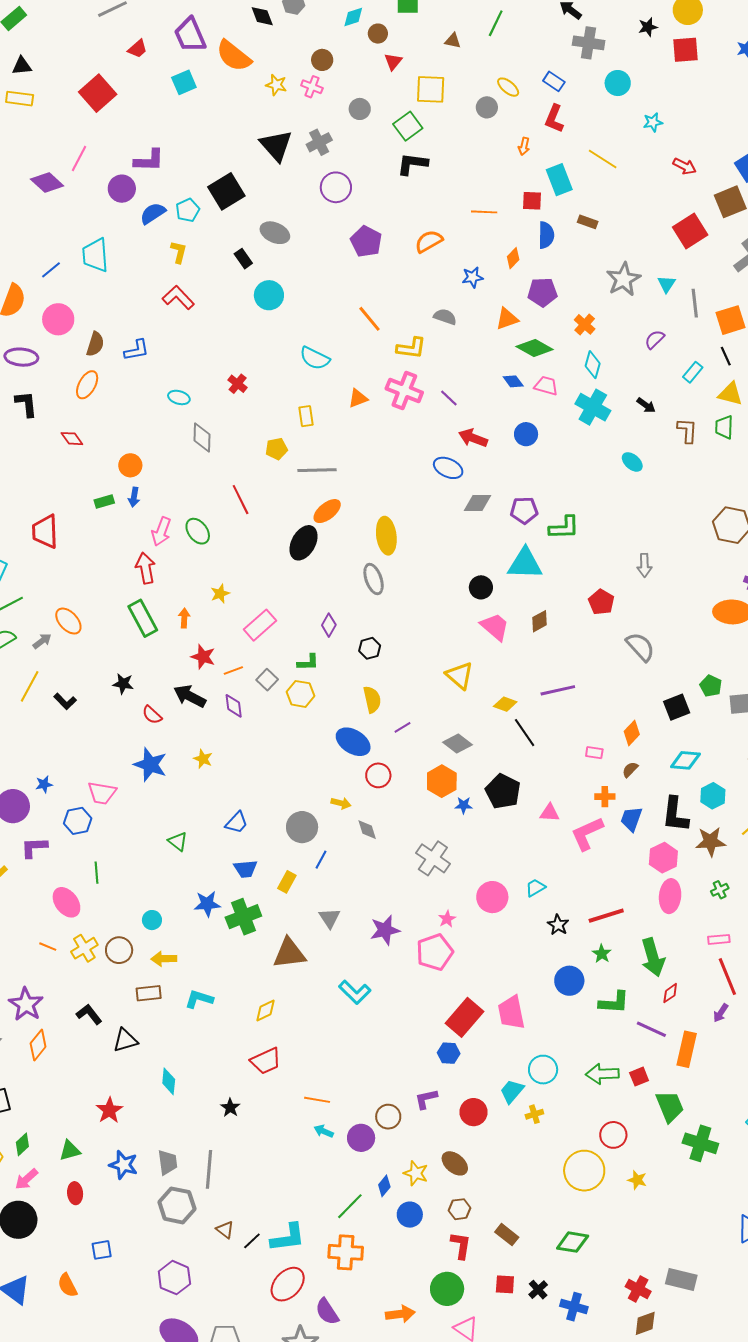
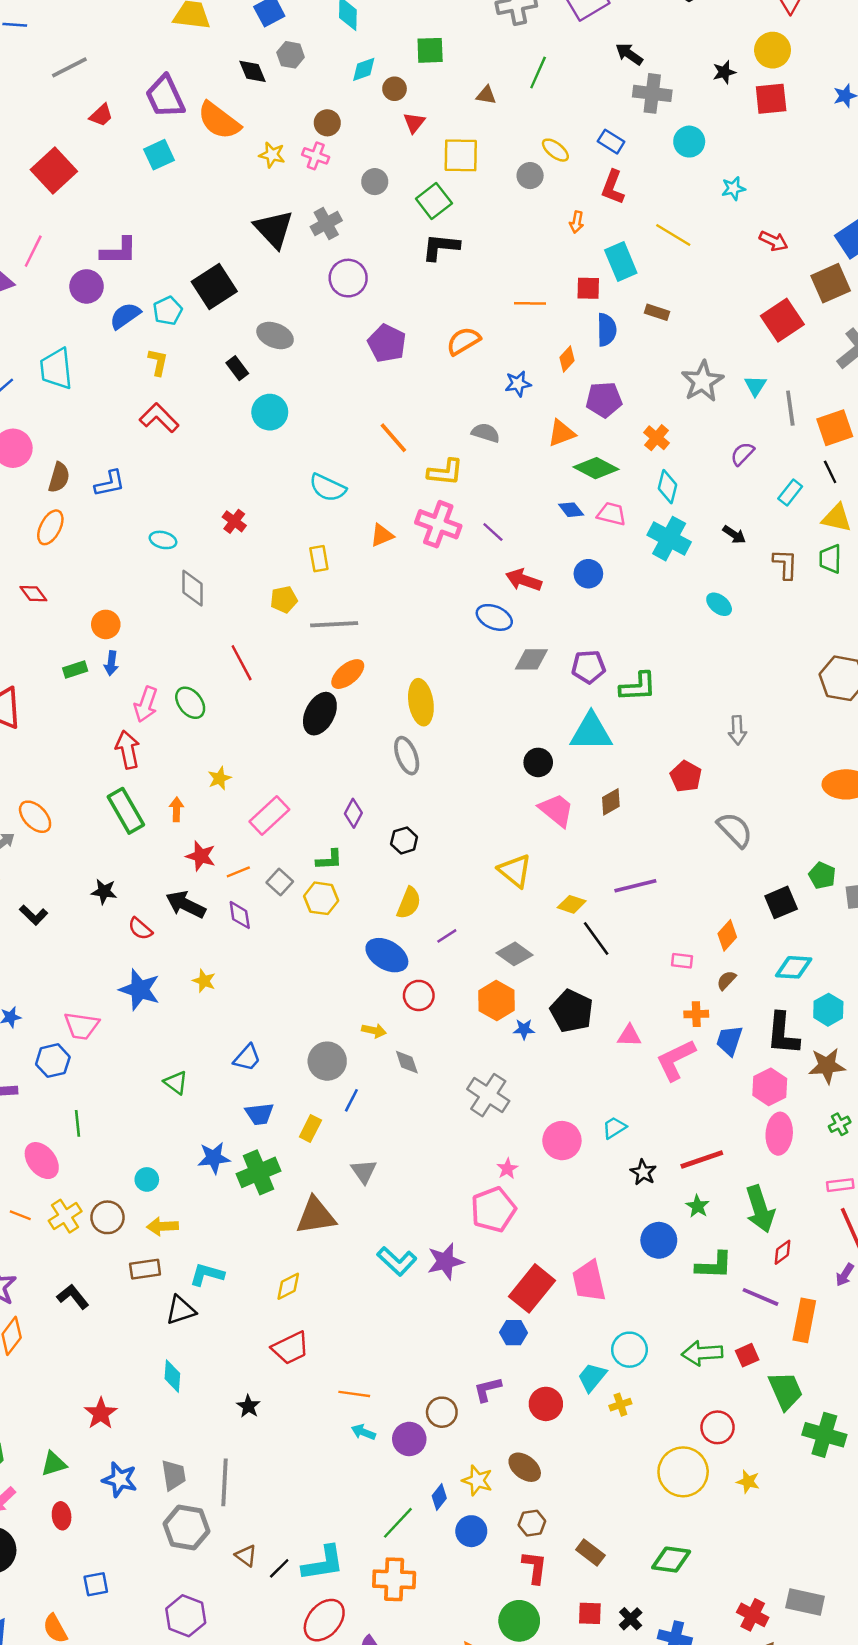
yellow semicircle: (372, 699) -> (409, 903), turned 36
purple star: (385, 930) -> (445, 1261), moved
black triangle: (125, 1040) -> (181, 1310), moved

